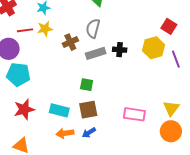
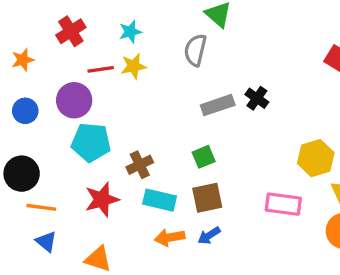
gray semicircle: (93, 28) -> (195, 50), moved
brown cross: (70, 42) -> (140, 165), moved
yellow hexagon: (154, 48) -> (316, 158), moved
black cross: (120, 50) -> (257, 98), turned 32
green square: (87, 85) -> (204, 157), turned -32

